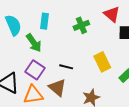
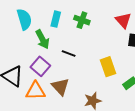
green cross: (81, 25) -> (82, 20), moved, turned 35
black line: (66, 67) -> (69, 53), moved

